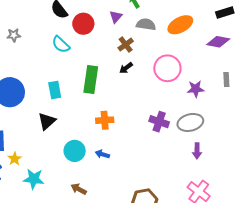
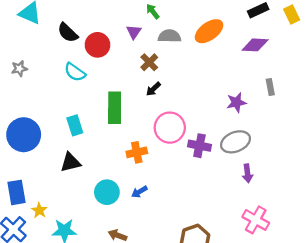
pink circle: (167, 68) -> (170, 128), moved
black triangle: (47, 121) -> (71, 162), turned 36
blue arrow: (102, 154) -> (139, 192), turned -40

